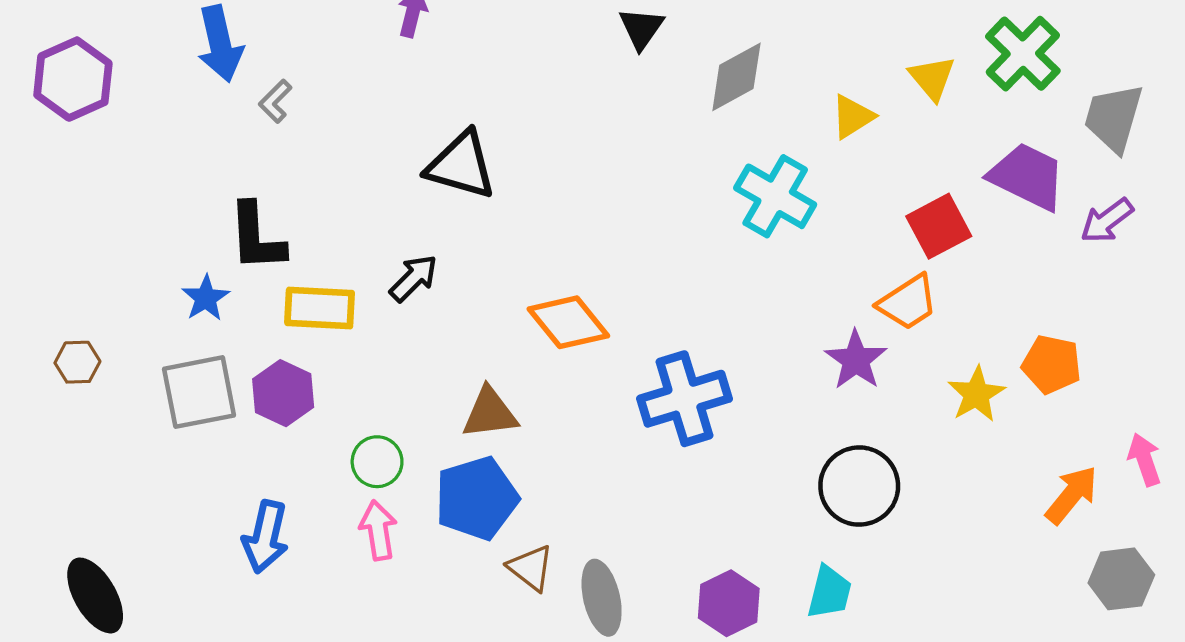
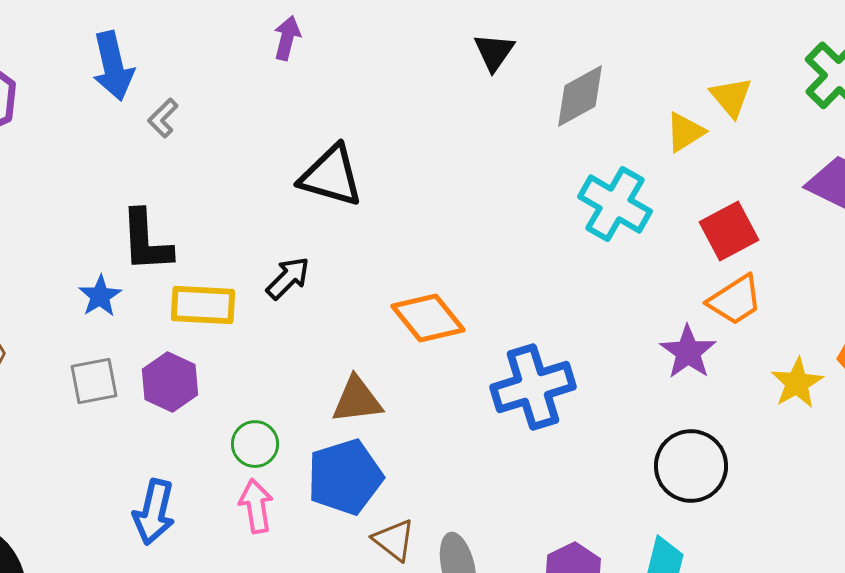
yellow triangle: (932, 78) -> (731, 97), moved
red square: (939, 226) -> (729, 231), moved
gray square: (199, 392) -> (94, 381), size x0.7

